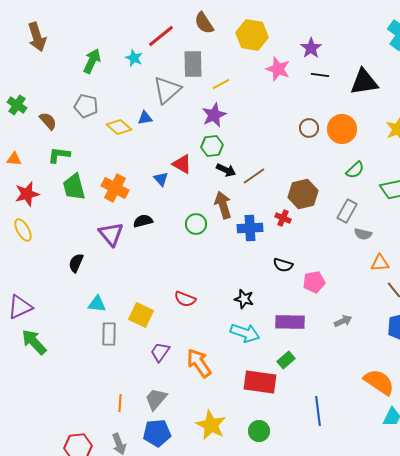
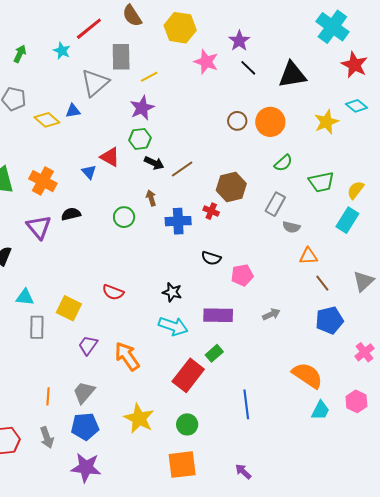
green arrow: (92, 61) -> (20, 54), size x0.7
black line: (320, 75) -> (248, 68), turned 36
brown arrow: (223, 205) -> (151, 198), size x0.6
red rectangle: (260, 382) -> (188, 375), turned -60

